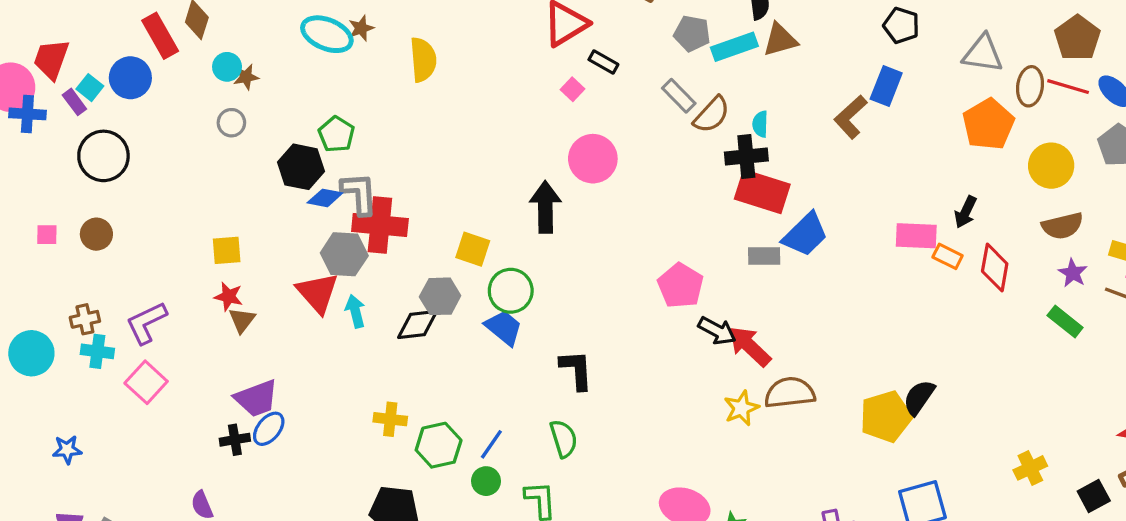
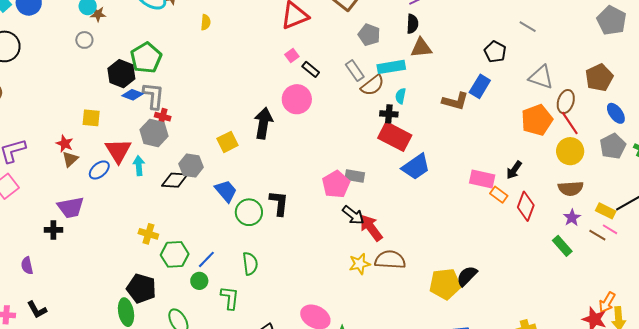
cyan rectangle: (734, 47) -> (391, 67), moved
yellow semicircle: (423, 60) -> (206, 22), size x0.6
black rectangle: (603, 62) -> (311, 69), moved
red line: (1068, 87) -> (570, 123), moved, turned 30
brown L-shape: (851, 117) -> (455, 101), turned -132
green pentagon: (336, 134) -> (146, 58), size x1.4
black cross: (746, 157) -> (389, 114), size x0.7
red cross: (380, 225) -> (163, 117), size x0.5
yellow square: (473, 249) -> (227, 142), moved, turned 35
yellow square: (227, 250) -> (91, 118), moved
gray hexagon: (344, 254) -> (154, 133), moved
gray rectangle: (764, 256) -> (355, 176), moved
green circle: (511, 291) -> (249, 212), moved
black L-shape: (576, 370) -> (279, 203), moved
blue ellipse: (269, 429) -> (99, 170), moved

